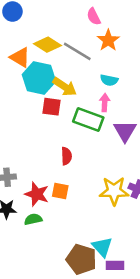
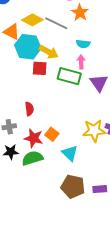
red semicircle: (66, 156) -> (29, 109), moved
orange square: (60, 191) -> (52, 134), turned 32
green semicircle: (33, 219) -> (32, 158), size x1.5
cyan triangle: (102, 247) -> (70, 153), moved

